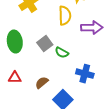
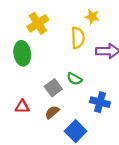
green ellipse: (15, 42) -> (22, 53), moved
gray square: (45, 44) -> (53, 88), moved

